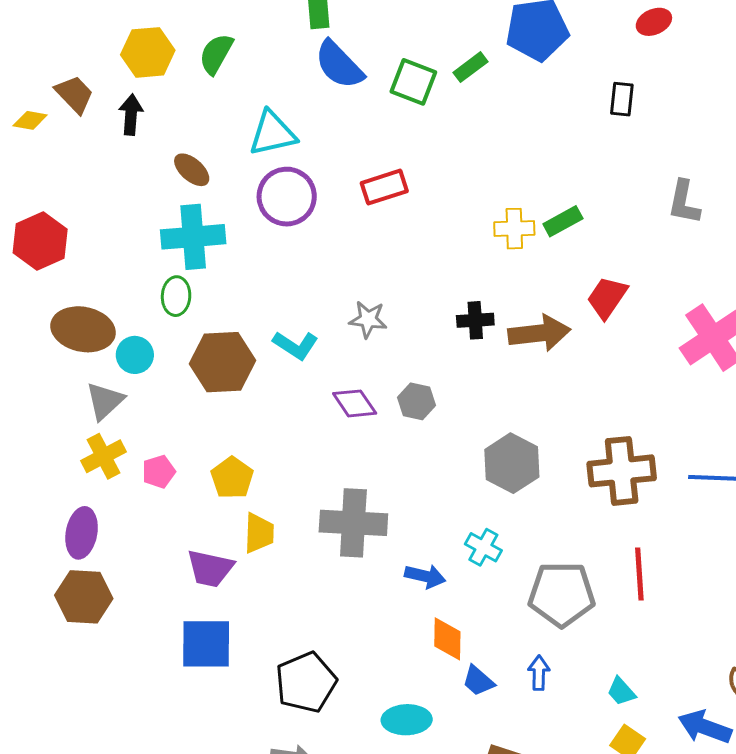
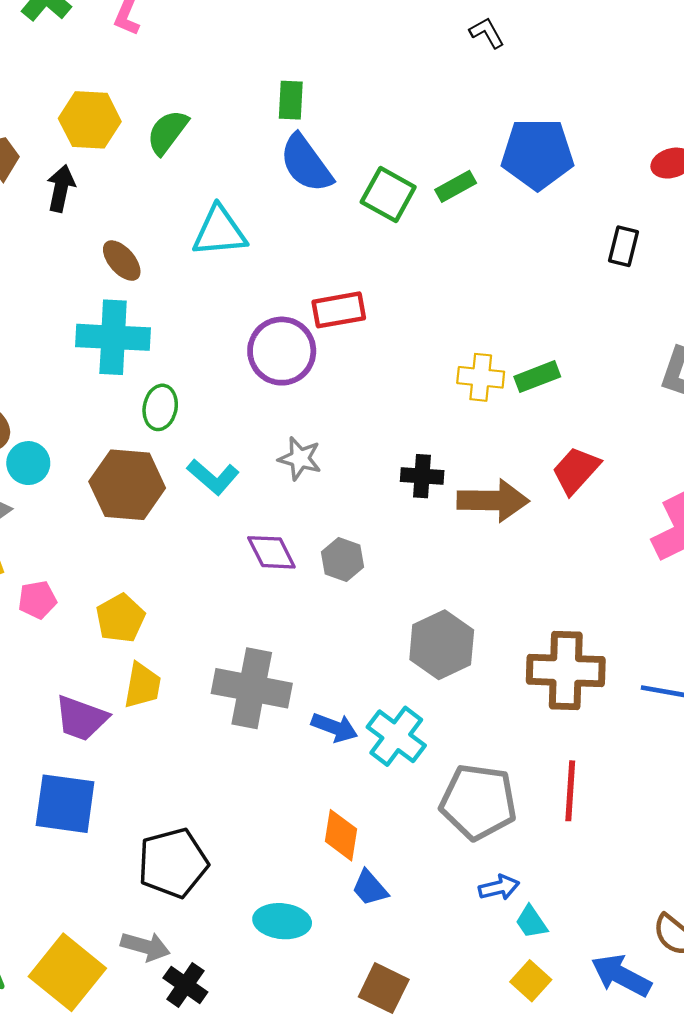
purple circle: (287, 197) -> (282, 351), moved
green ellipse: (176, 296) -> (160, 407), moved
cyan cross: (483, 547) -> (396, 736), size x1.4
blue arrow: (425, 576) -> (335, 727), moved
blue arrow: (539, 673) -> (499, 887), moved, turned 68

